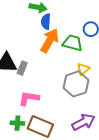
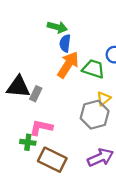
green cross: (17, 123) -> (28, 142), moved

